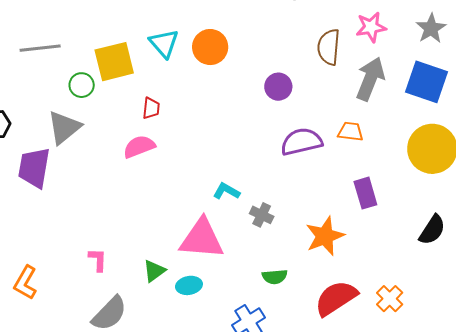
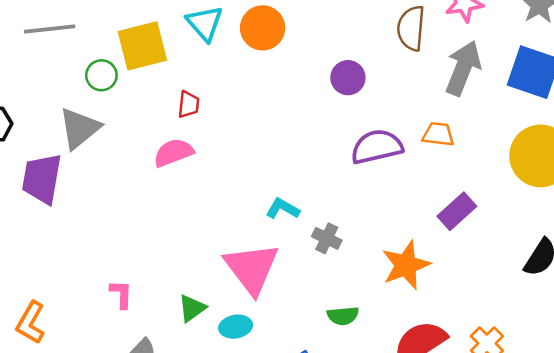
purple rectangle: (365, 193) -> (457, 211), turned 64
pink triangle: (202, 239) -> (252, 268), turned 48

